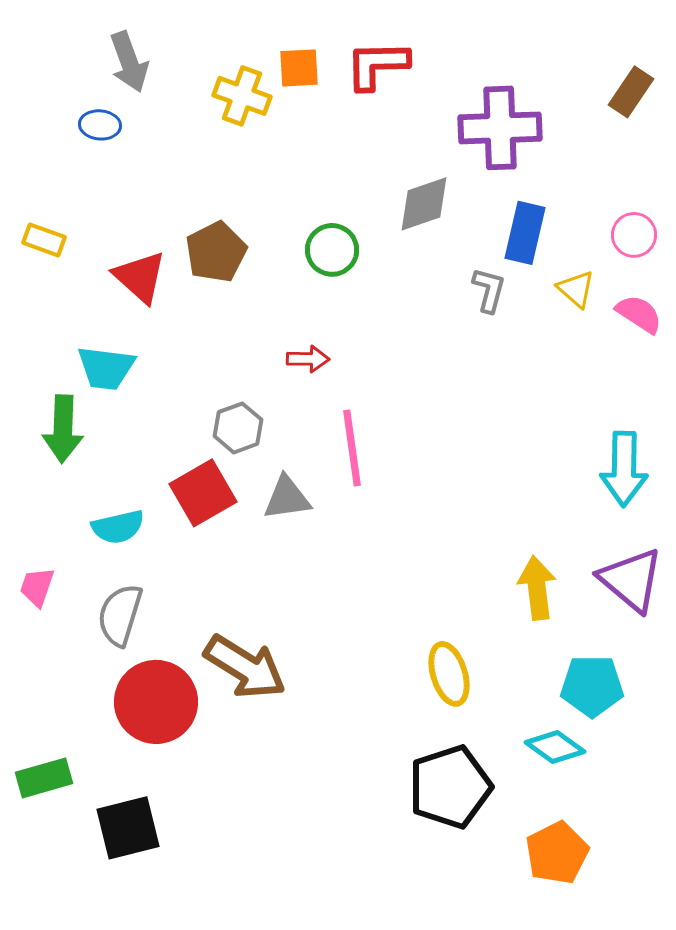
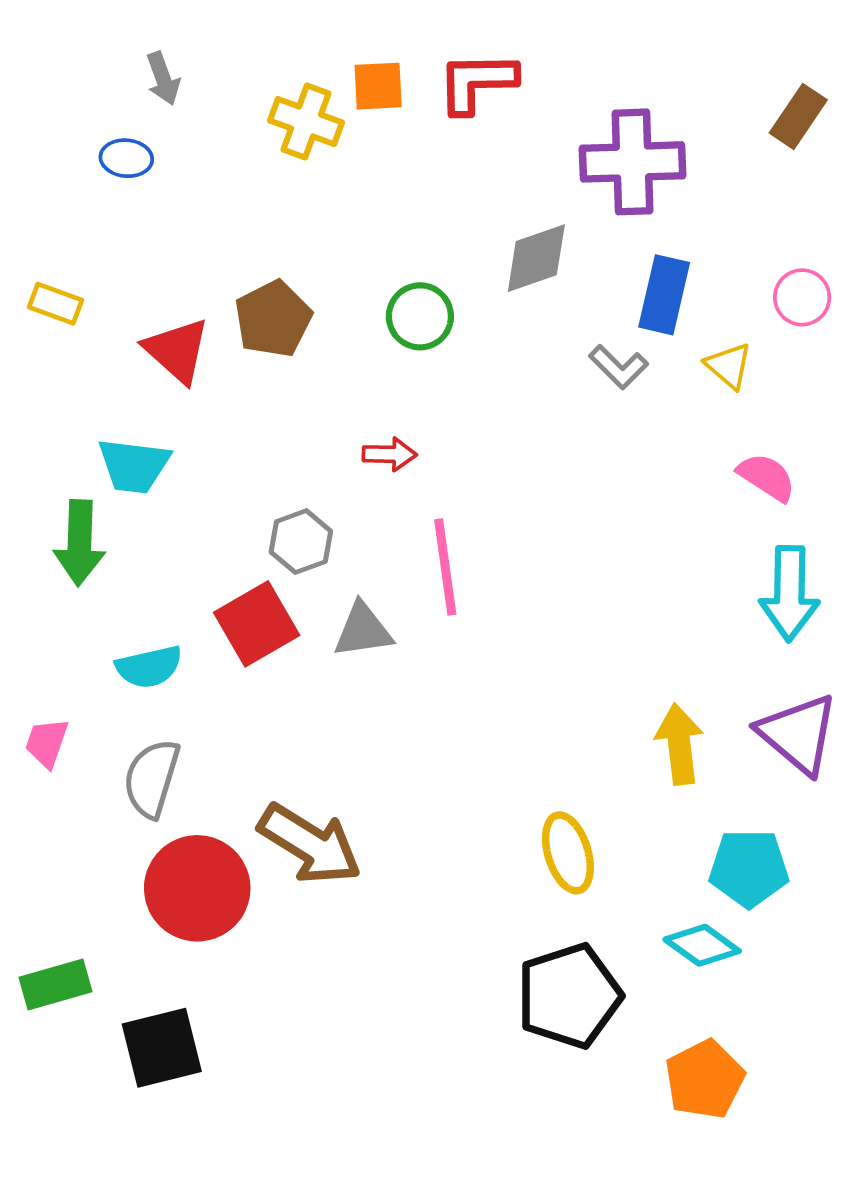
gray arrow: (129, 62) -> (163, 78), size x0.7
gray L-shape: (489, 290) -> (619, 367), turned 120
pink semicircle: (639, 314) -> (767, 477), moved

